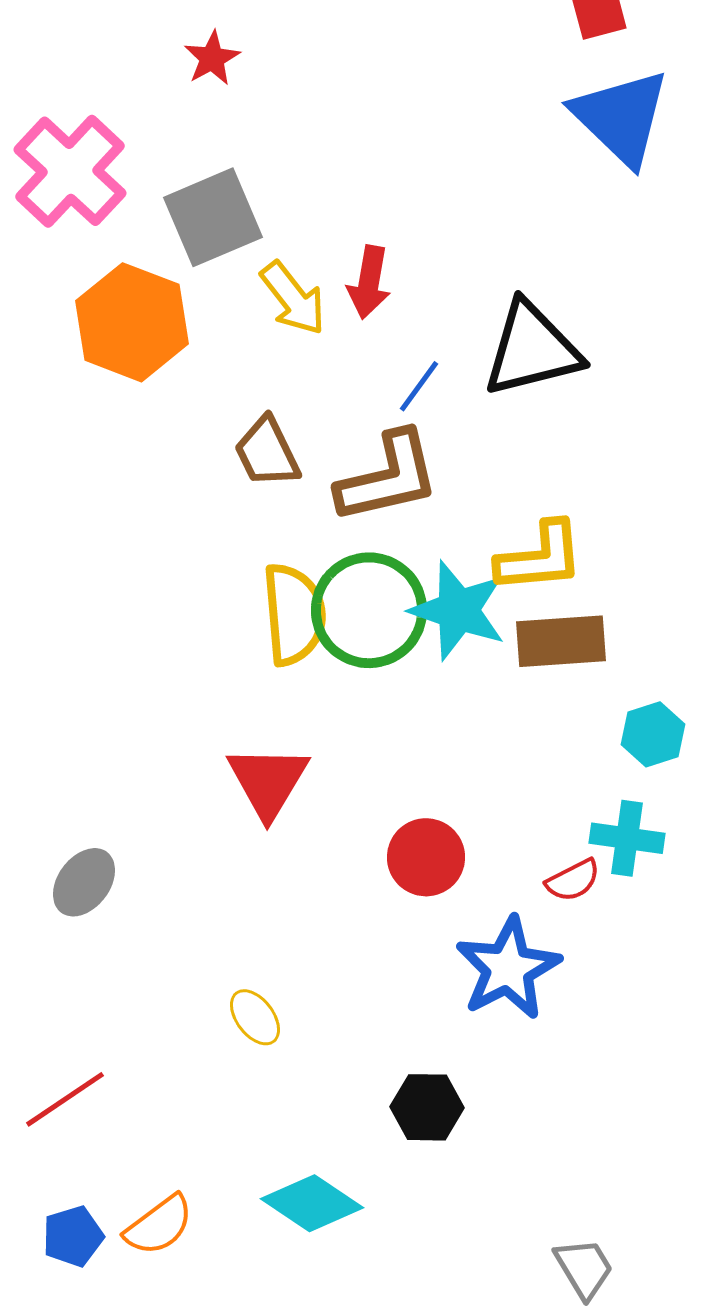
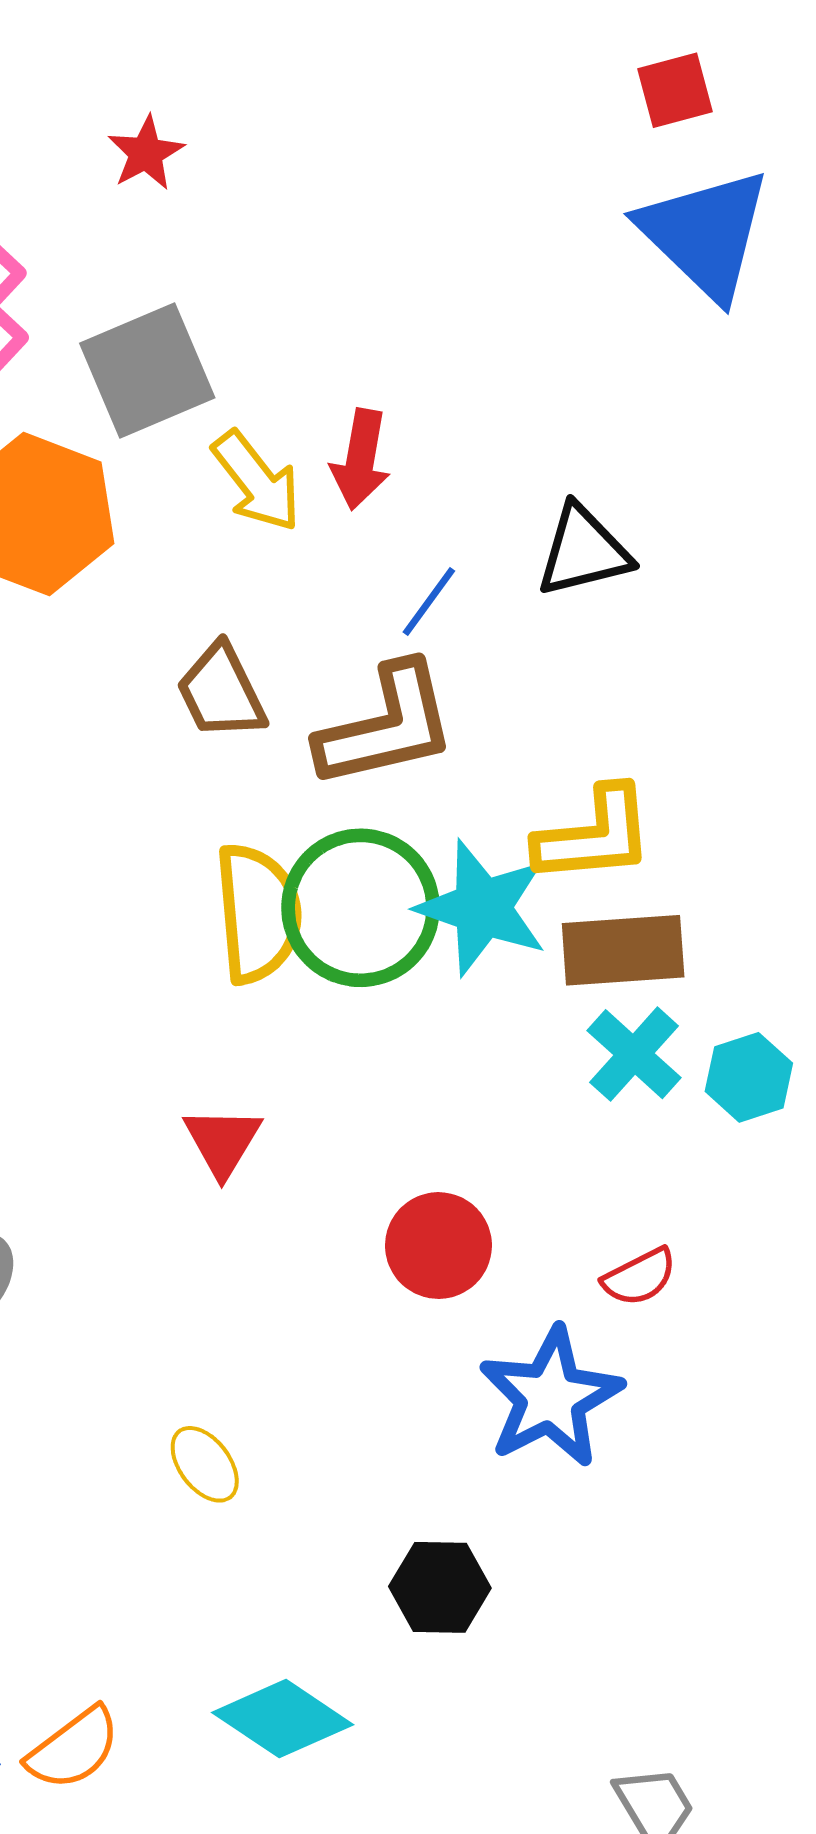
black triangle: (532, 349) -> (583, 551), size x0.7
red triangle: (268, 781) -> (222, 1142), size x0.7
cyan cross: (627, 838) -> (634, 1054), moved, turned 34

